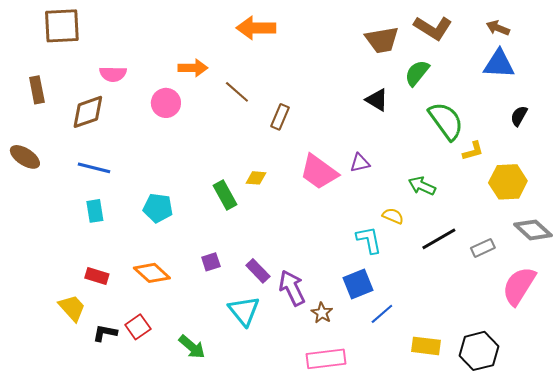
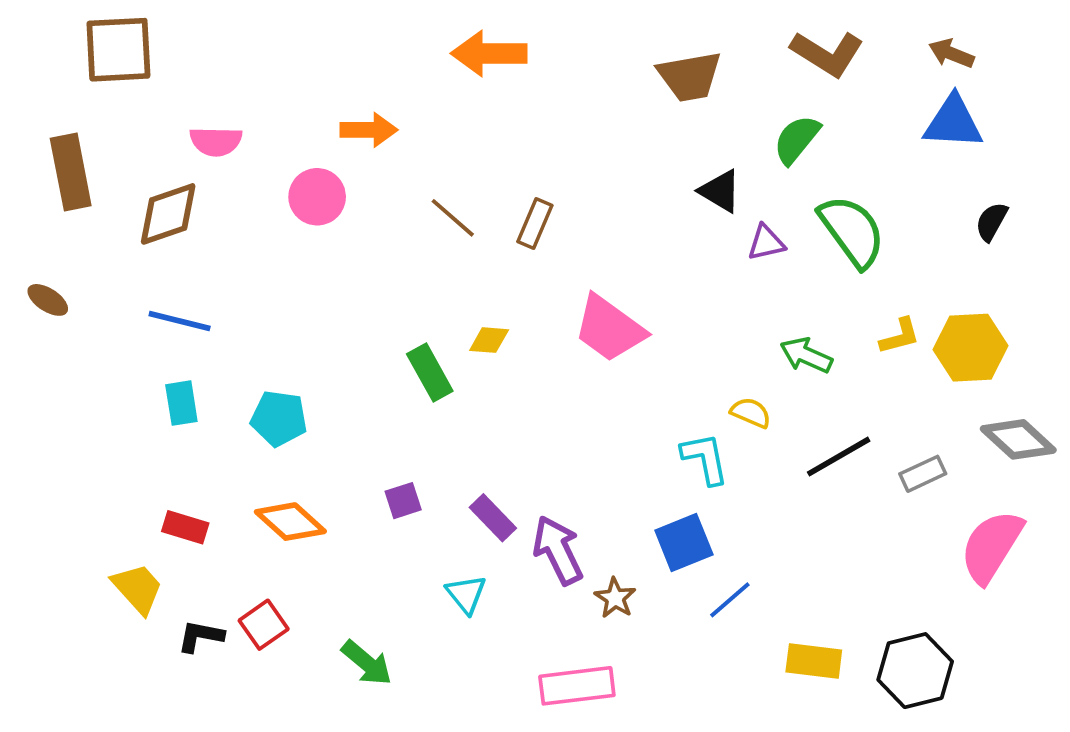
brown trapezoid: (382, 40) -> (690, 76), moved
brown rectangle: (37, 90) -> (71, 172), size x1.4
brown line: (237, 92) -> (453, 218), moved
yellow L-shape: (473, 151) -> (900, 336), moved
brown ellipse: (25, 157) -> (48, 300), size x0.7
purple triangle: (360, 163) -> (766, 243), moved
cyan pentagon: (158, 208) -> (279, 418), moved
cyan triangle: (244, 311) -> (466, 594), size x0.7
pink rectangle: (326, 359) -> (577, 686), moved

